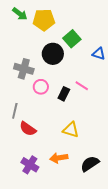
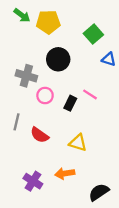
green square: (72, 39) -> (93, 34), moved
red semicircle: (28, 129) -> (40, 135), moved
black semicircle: (90, 164) -> (99, 192), moved

